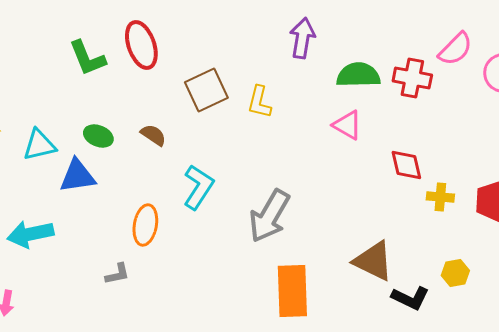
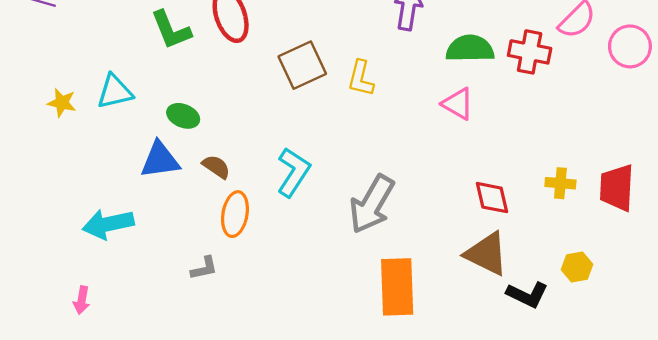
brown semicircle: (153, 135) -> (216, 167), moved
cyan triangle: (39, 145) -> (115, 92), moved
red diamond: (406, 165) -> (492, 198), moved

